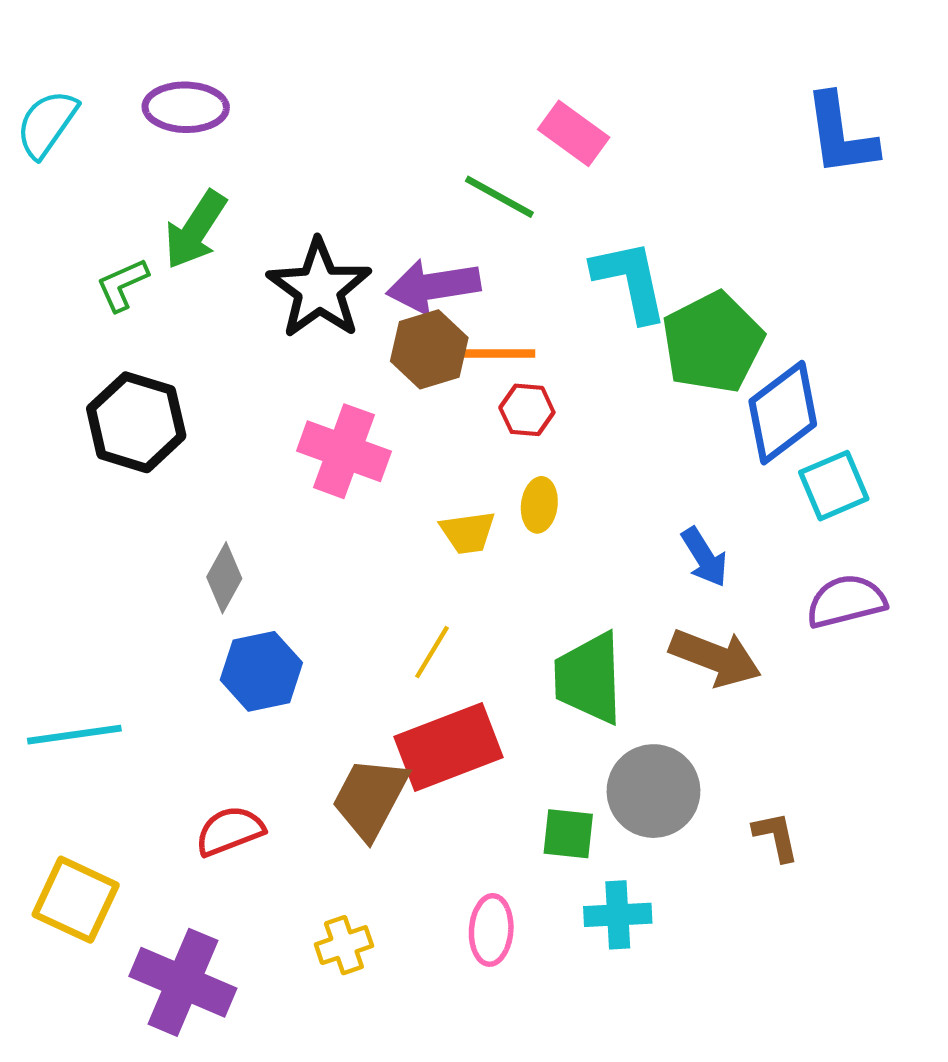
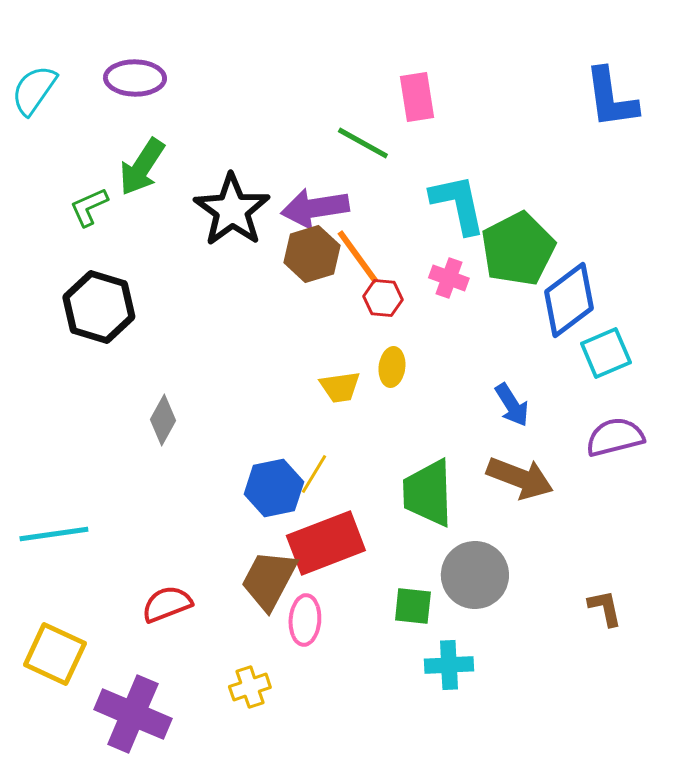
pink rectangle: (574, 133) -> (417, 97), turned 45
orange line: (493, 354) -> (358, 257), turned 54
pink cross: (344, 451) -> (449, 278), moved, size x0.6
blue hexagon: (261, 671) -> (274, 488), moved
brown L-shape: (776, 836) -> (605, 608), moved
pink ellipse: (491, 930) -> (305, 620), moved

